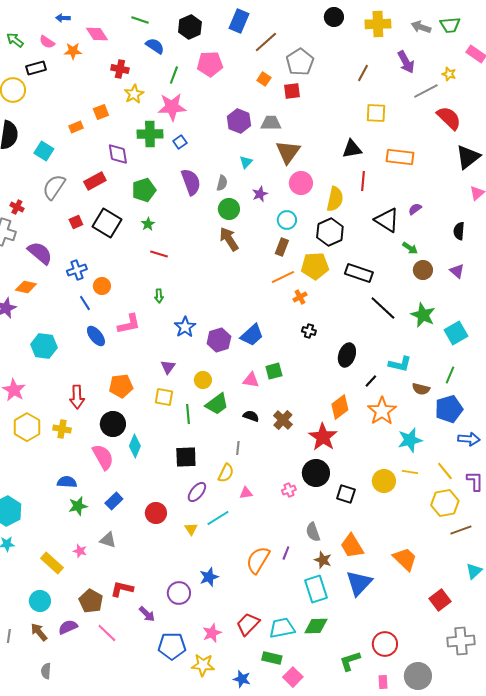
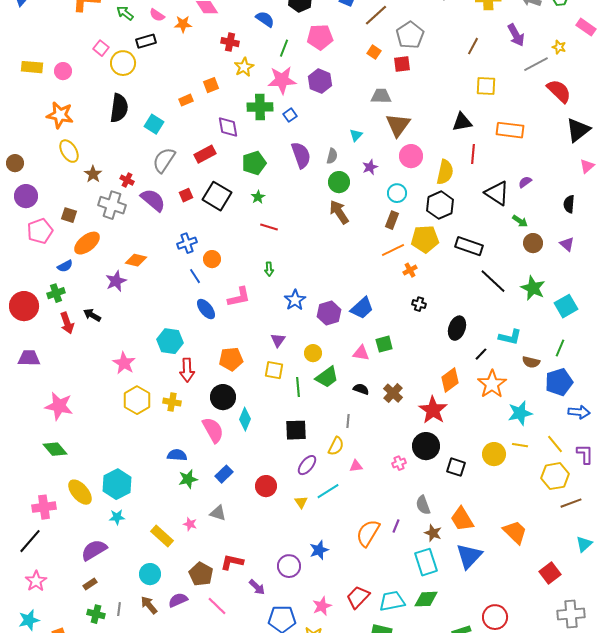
purple hexagon: (239, 121) -> (320, 81), moved
purple semicircle: (40, 253) -> (153, 200), moved
cyan hexagon: (44, 346) -> (170, 341), moved

